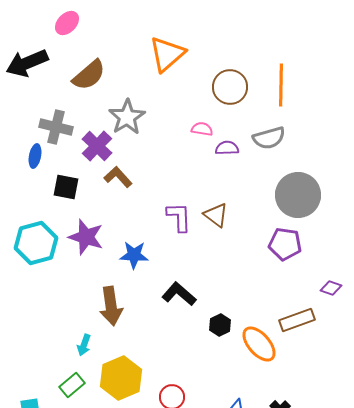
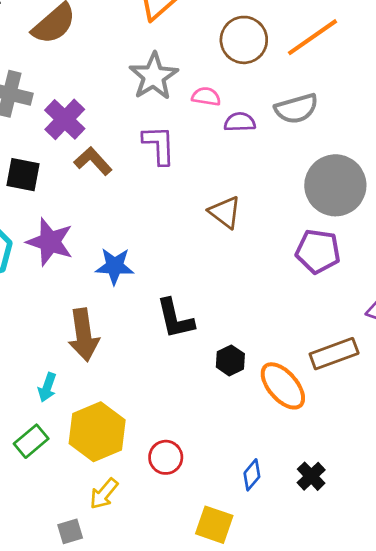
orange line: (281, 85) -> (312, 37), turned 54
gray star: (127, 117) -> (154, 76), moved
purple L-shape: (179, 217) -> (159, 145), moved
black L-shape: (179, 294) -> (175, 319), turned -144

